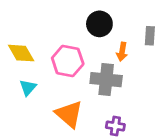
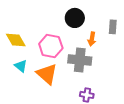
cyan triangle: (28, 88) -> (21, 66), turned -32
orange triangle: (69, 114) -> (47, 74), moved

